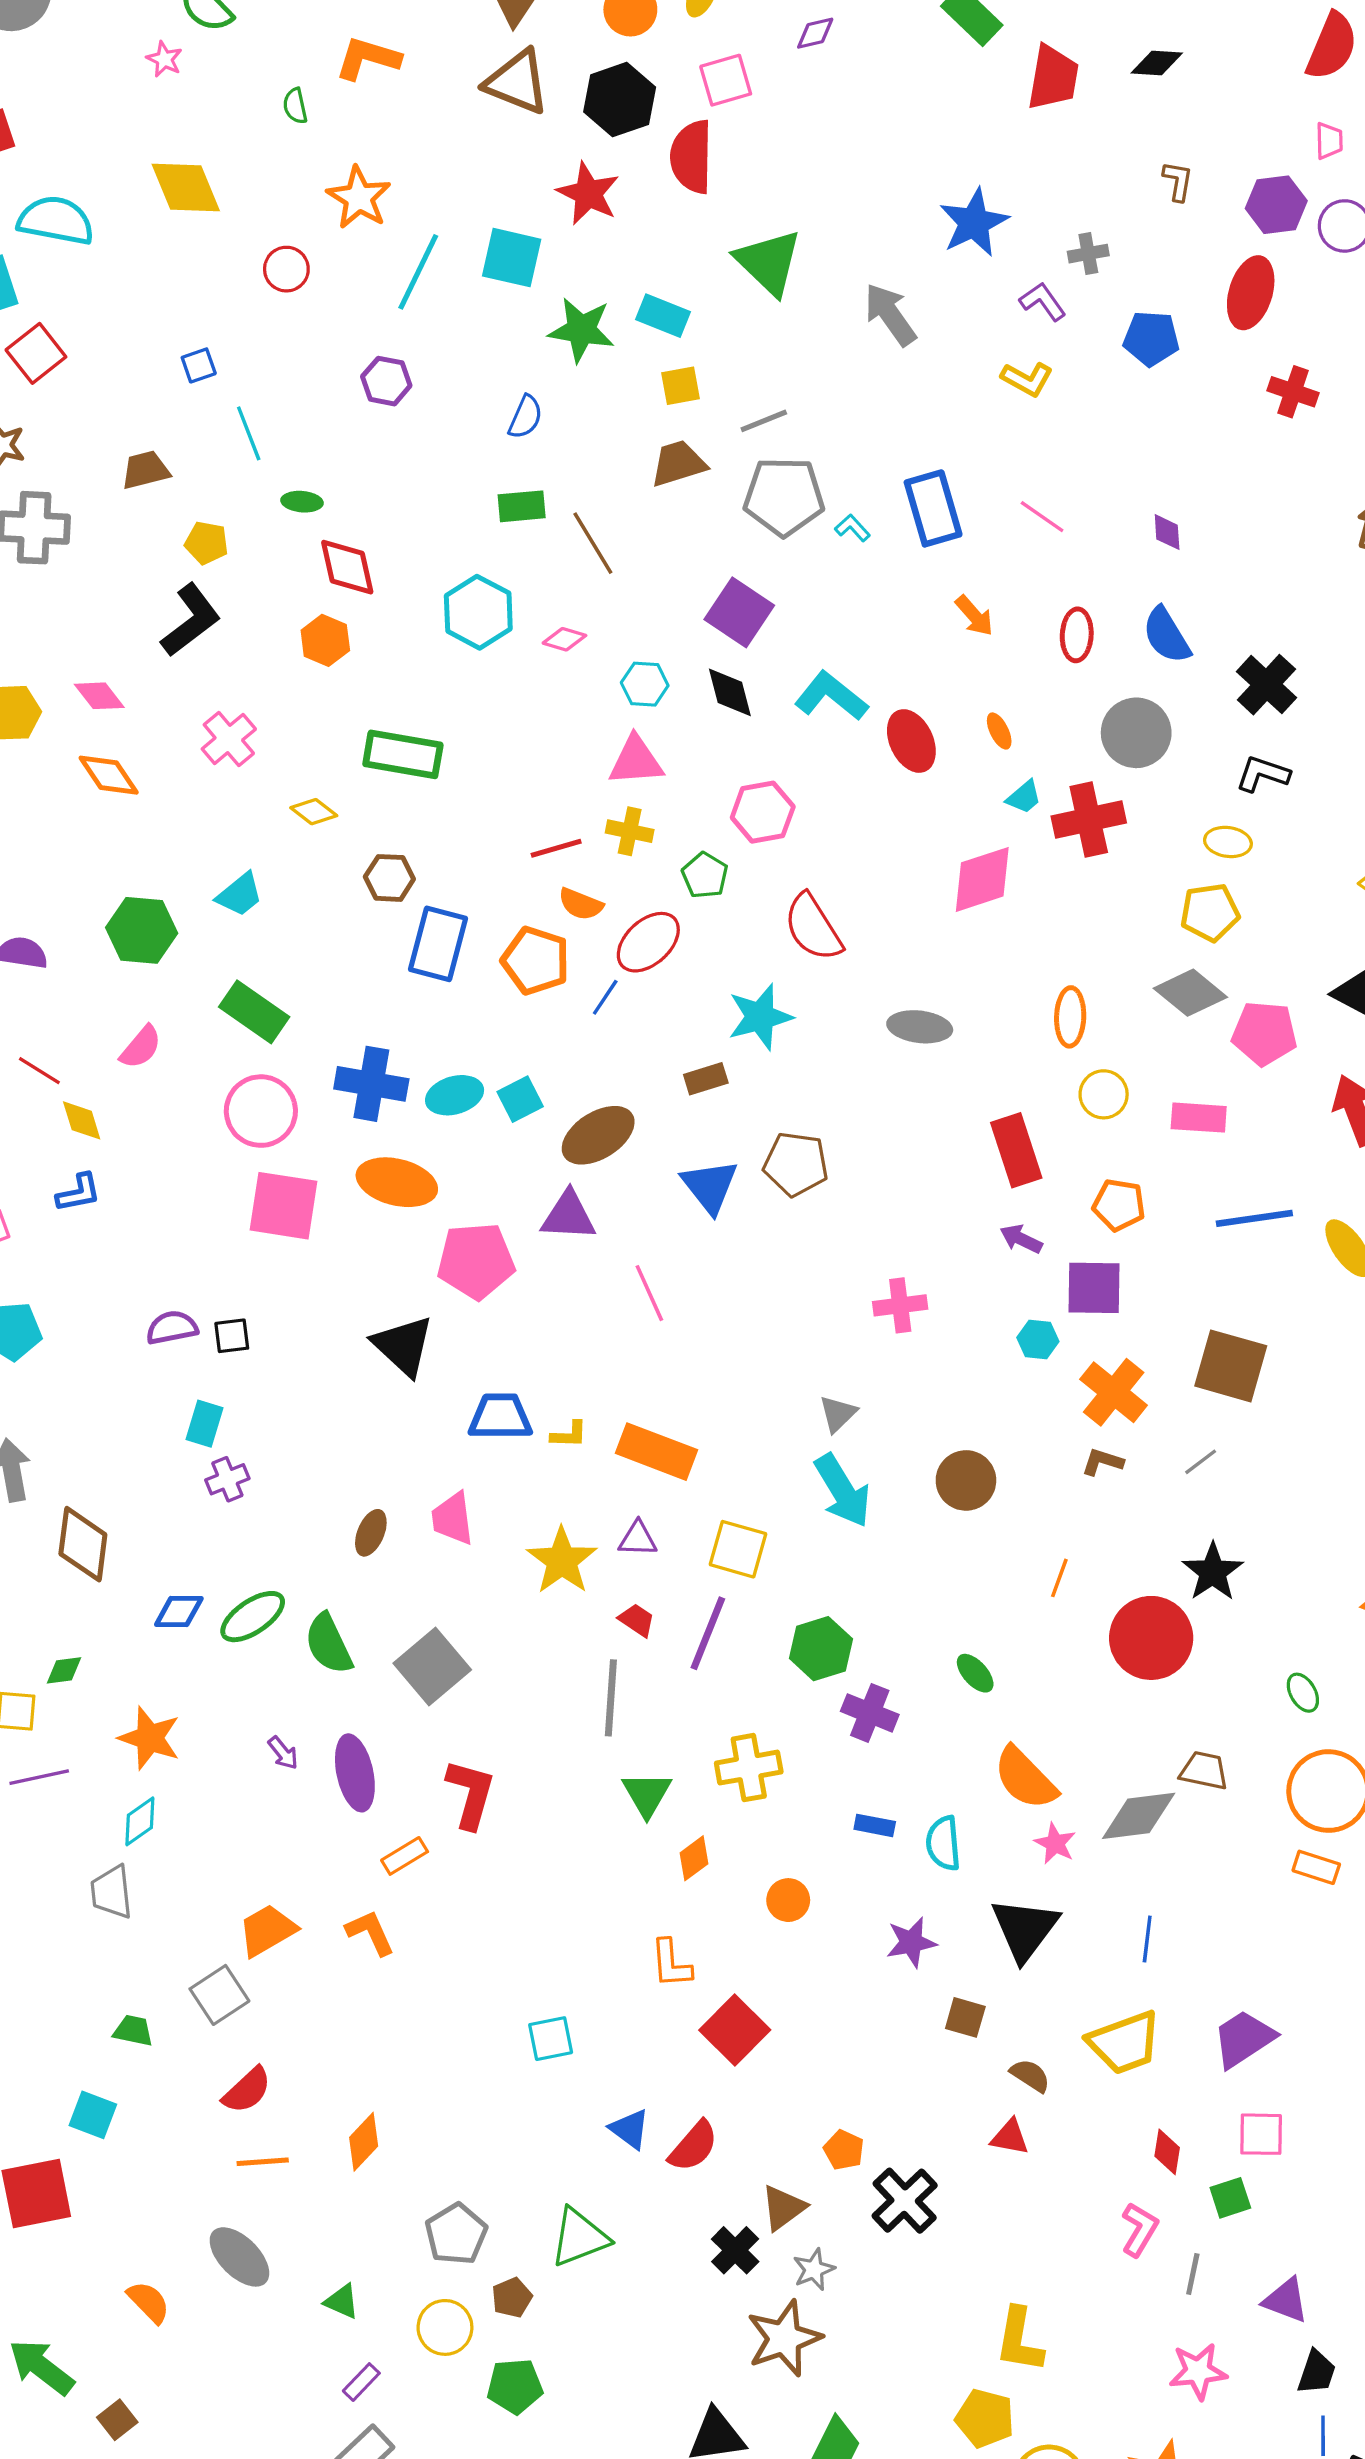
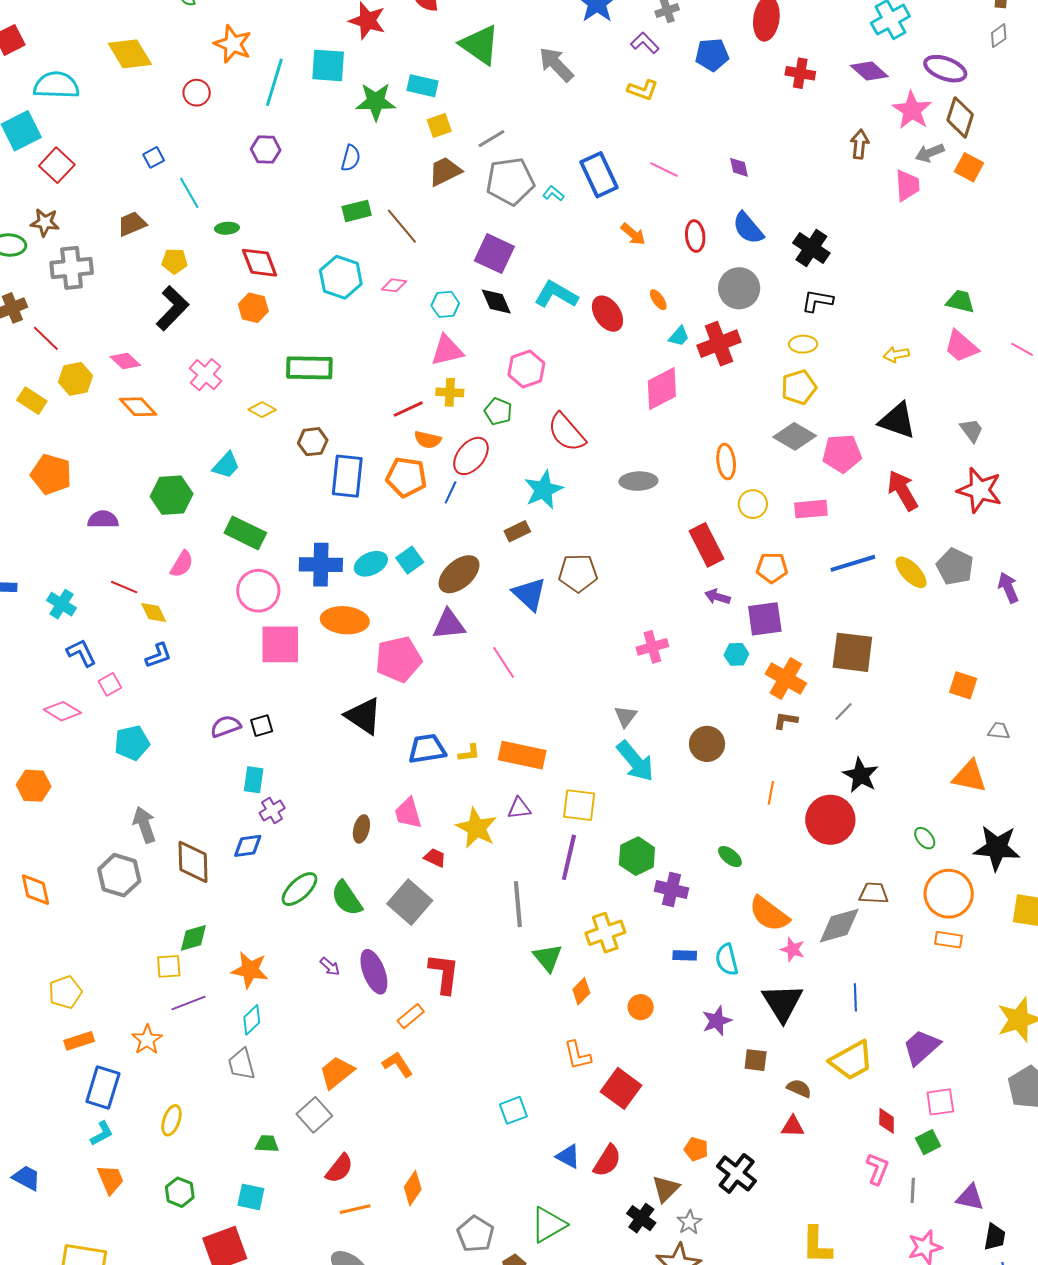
blue diamond: (179, 1612) -> (248, 846), moved
red trapezoid: (637, 1620) -> (435, 858), moved
green diamond: (64, 1670) -> (193, 938), size x1.4

